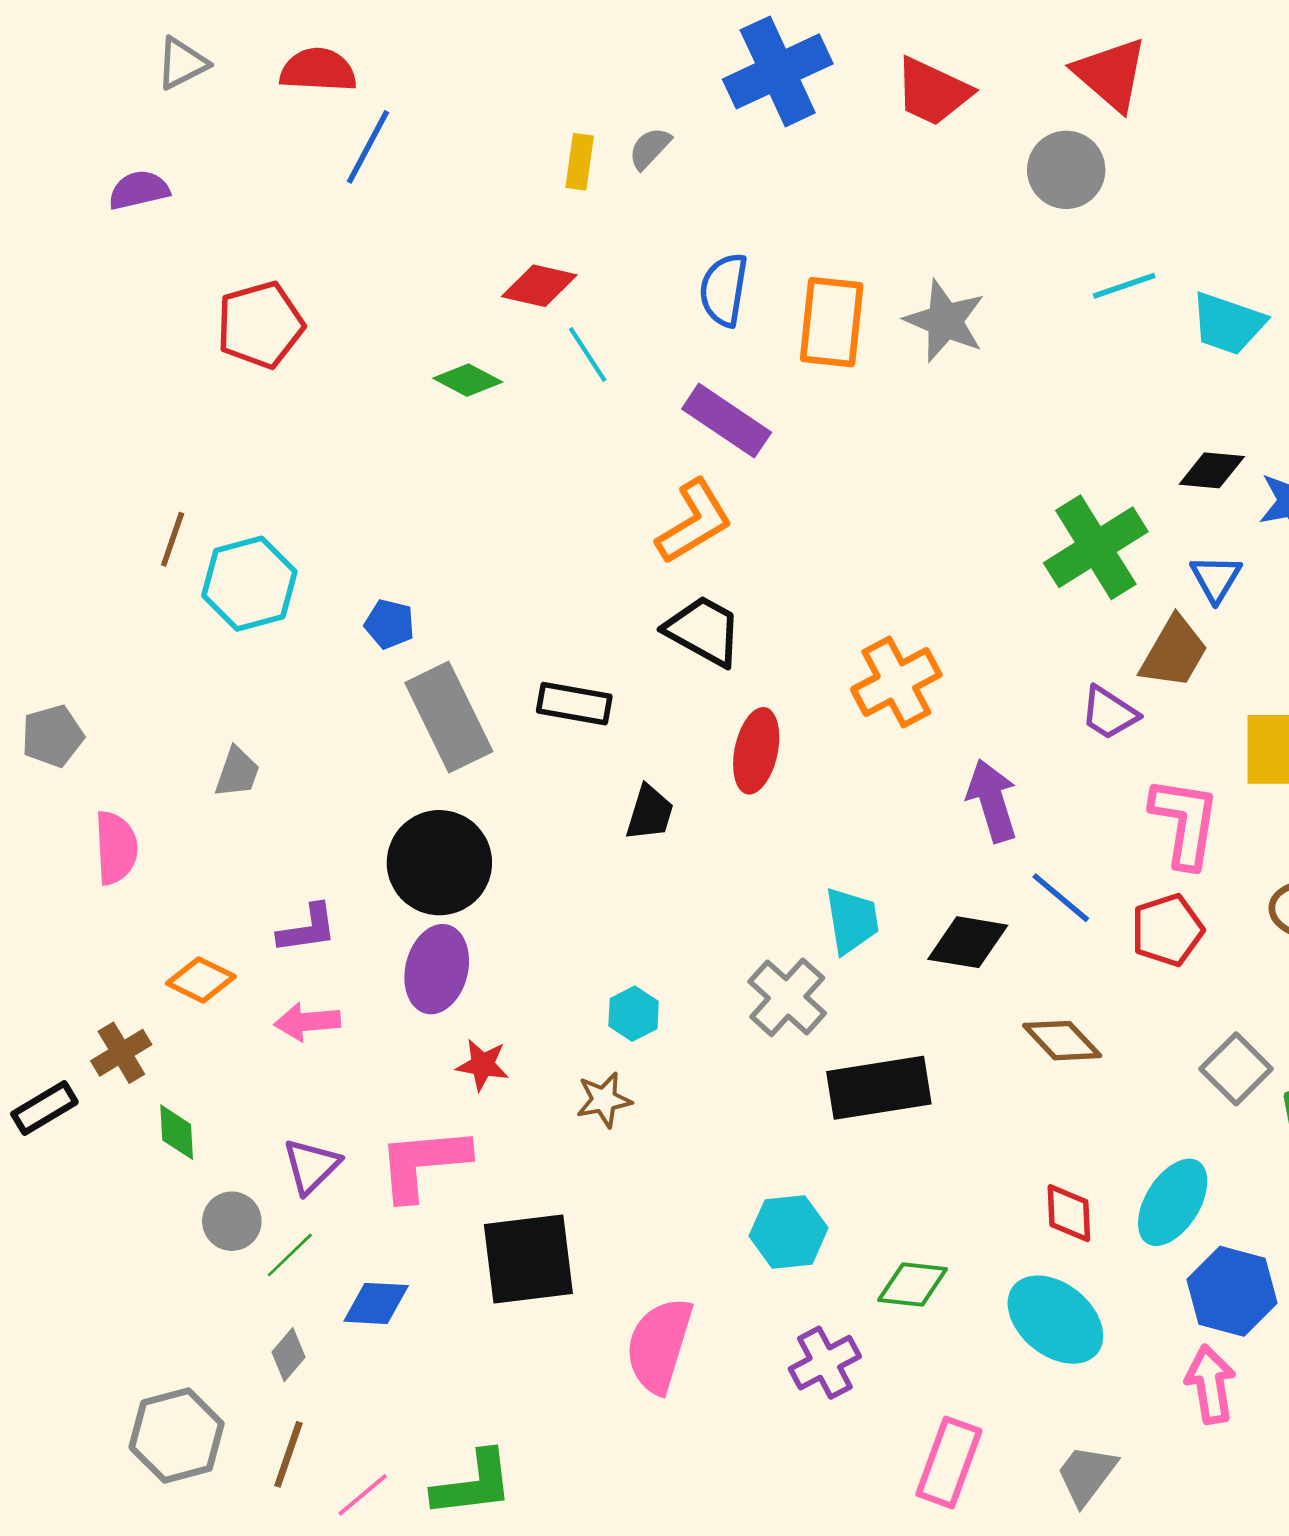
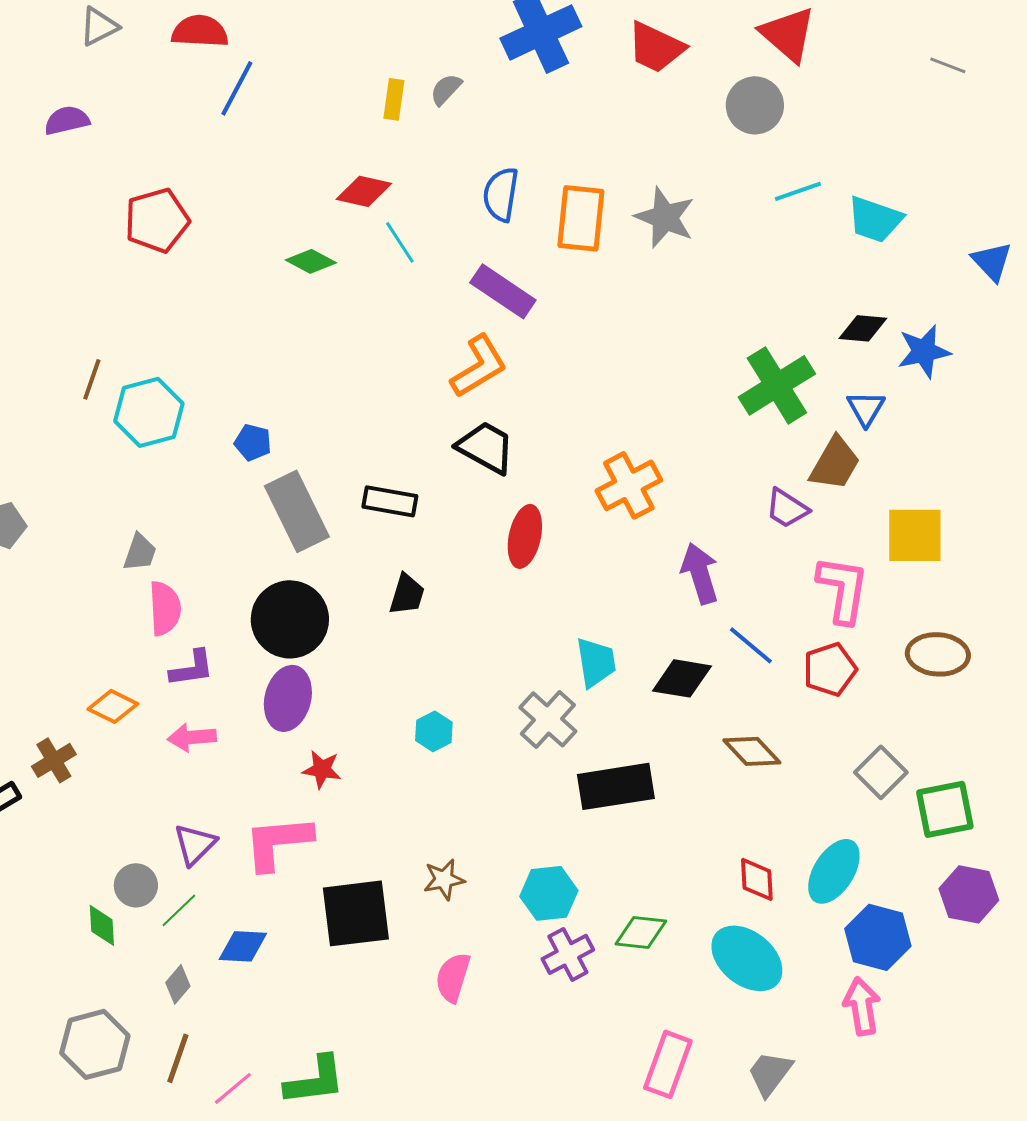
black trapezoid: (650, 813) -> (407, 594), moved
pink semicircle: (116, 848) -> (165, 608), moved
brown star: (604, 1100) -> (444, 879), moved
green diamond: (177, 1132) -> (102, 925), moved
pink semicircle: (659, 1345) -> (453, 977), size x0.7
purple cross: (825, 1363) -> (568, 954), moved

